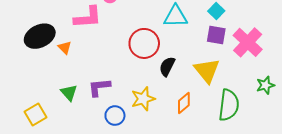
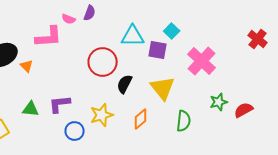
purple square: (216, 35) -> (158, 50), moved
green triangle: (69, 93) -> (31, 109), turned -42
green semicircle: (229, 105) -> (184, 121), size x0.7

